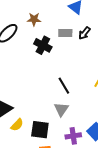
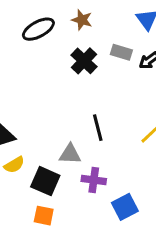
gray triangle: (61, 109) -> (70, 154), moved, turned 42
purple cross: (73, 136) -> (94, 180), moved

